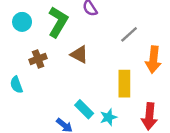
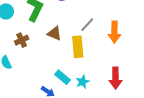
gray line: (129, 34) -> (87, 25), moved
yellow rectangle: (124, 84) -> (78, 47), moved

